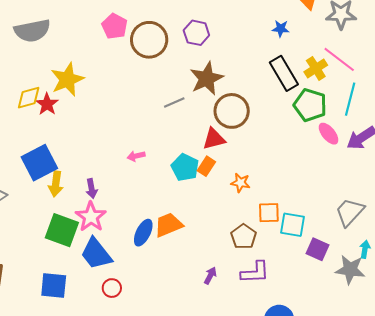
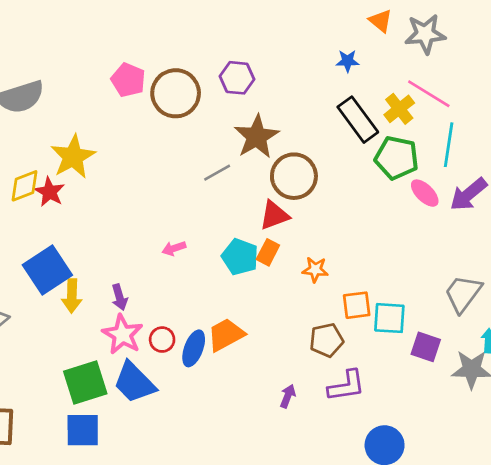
green square: (62, 230) -> (85, 382), moved, turned -32
brown pentagon: (244, 237) -> (326, 340), turned 30
red circle: (112, 288) -> (162, 340), moved

